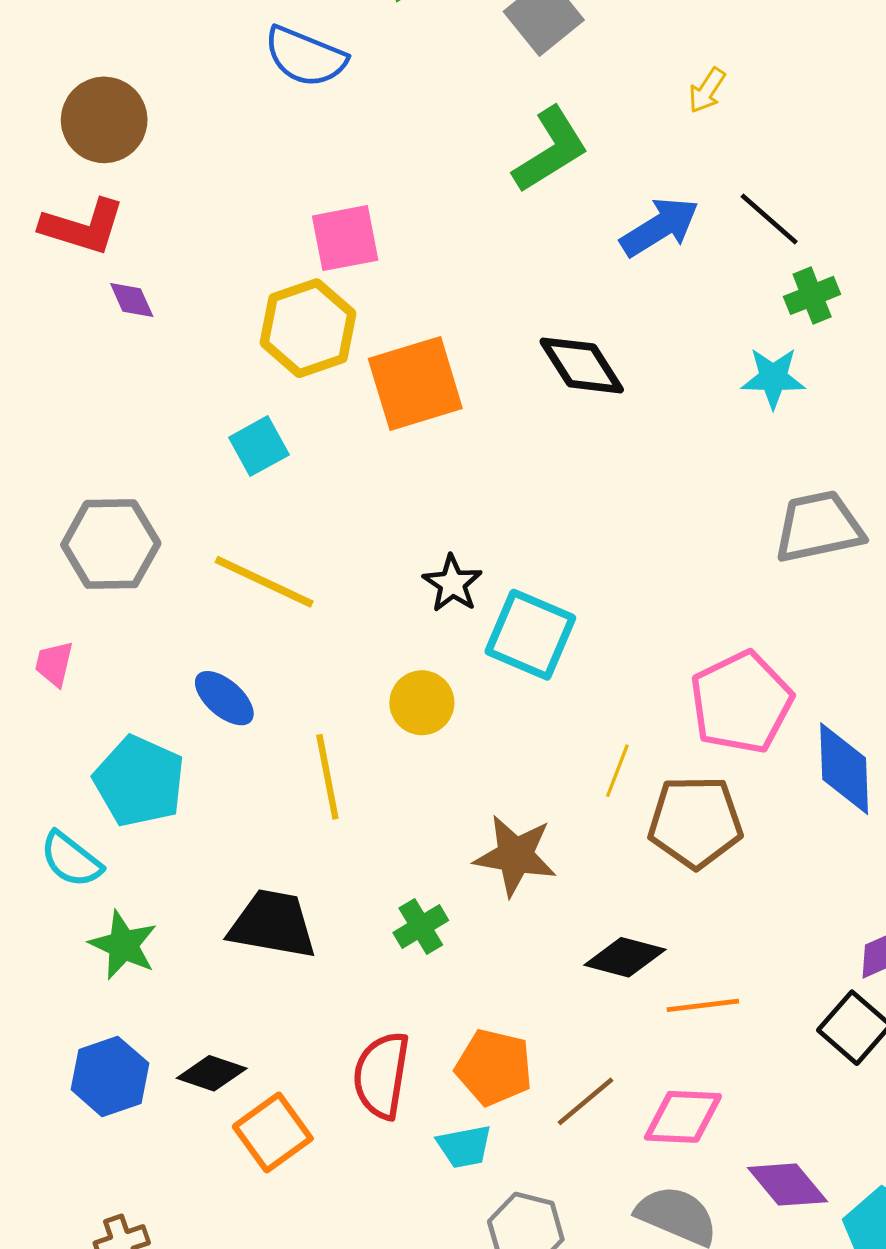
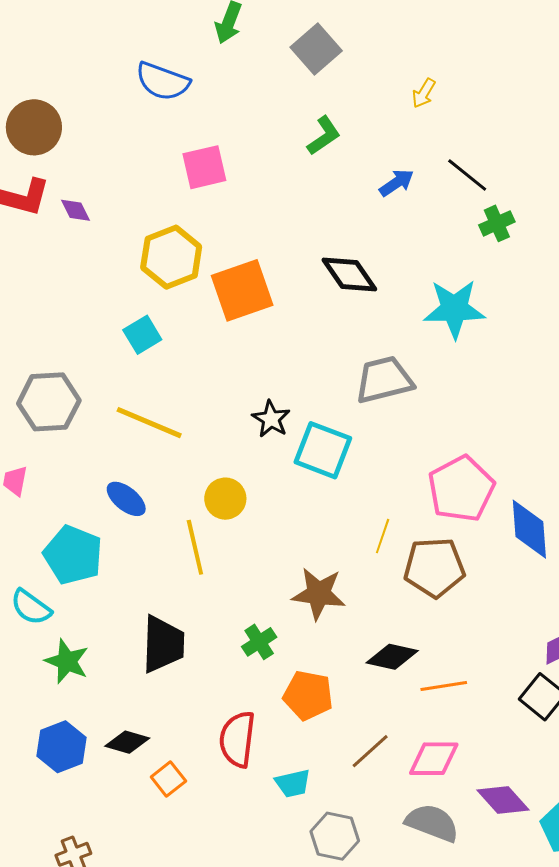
green L-shape: (551, 150) -> (324, 136), size x0.7
blue arrow: (660, 227) -> (396, 183), size x0.7
pink square: (345, 238) -> (204, 167), moved
purple diamond: (132, 300) -> (75, 210), moved
cyan star: (773, 378) -> (454, 309), moved, size x1.5
gray trapezoid: (819, 527) -> (384, 380), moved
yellow circle: (422, 703) -> (225, 499), moved
black trapezoid: (273, 924) -> (163, 644), turned 84
orange pentagon: (494, 1067) -> (308, 695), moved
orange square: (273, 1132) -> (168, 779), size x0.7

